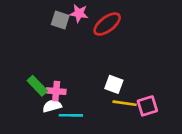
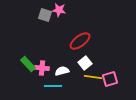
red ellipse: (107, 24) -> (80, 41), moved
white square: (114, 84) -> (85, 63), turned 32
white semicircle: (52, 106) -> (62, 71), moved

